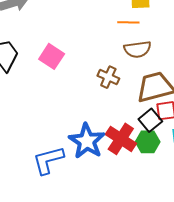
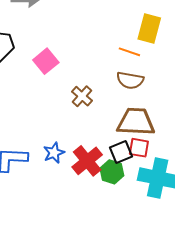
brown cross: (108, 77) -> (82, 96), moved
blue star: (87, 141) -> (54, 153), size x0.6

